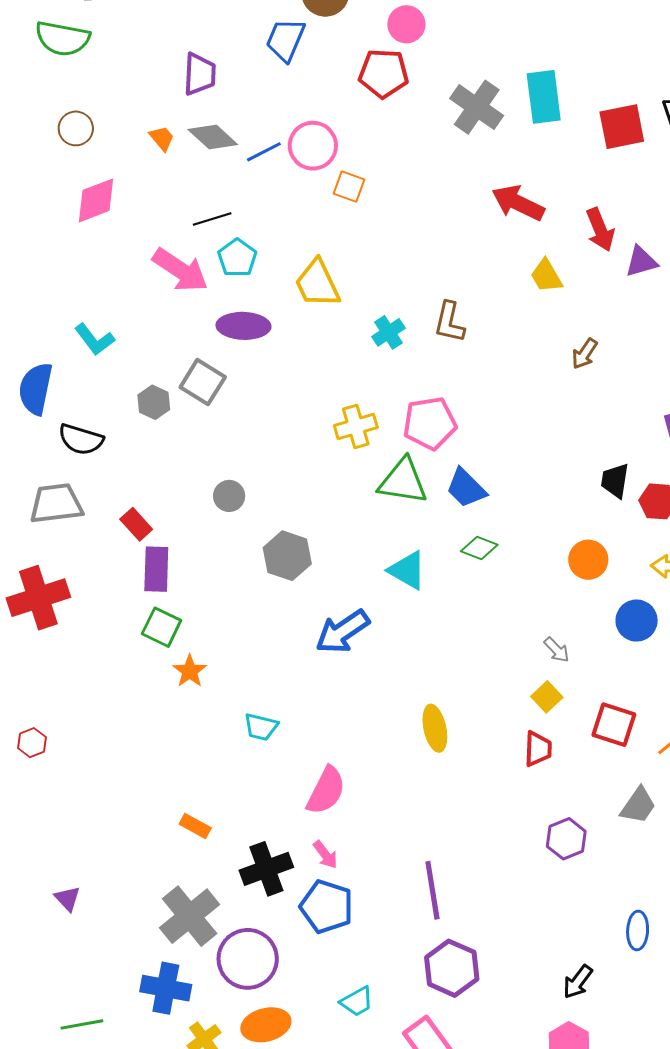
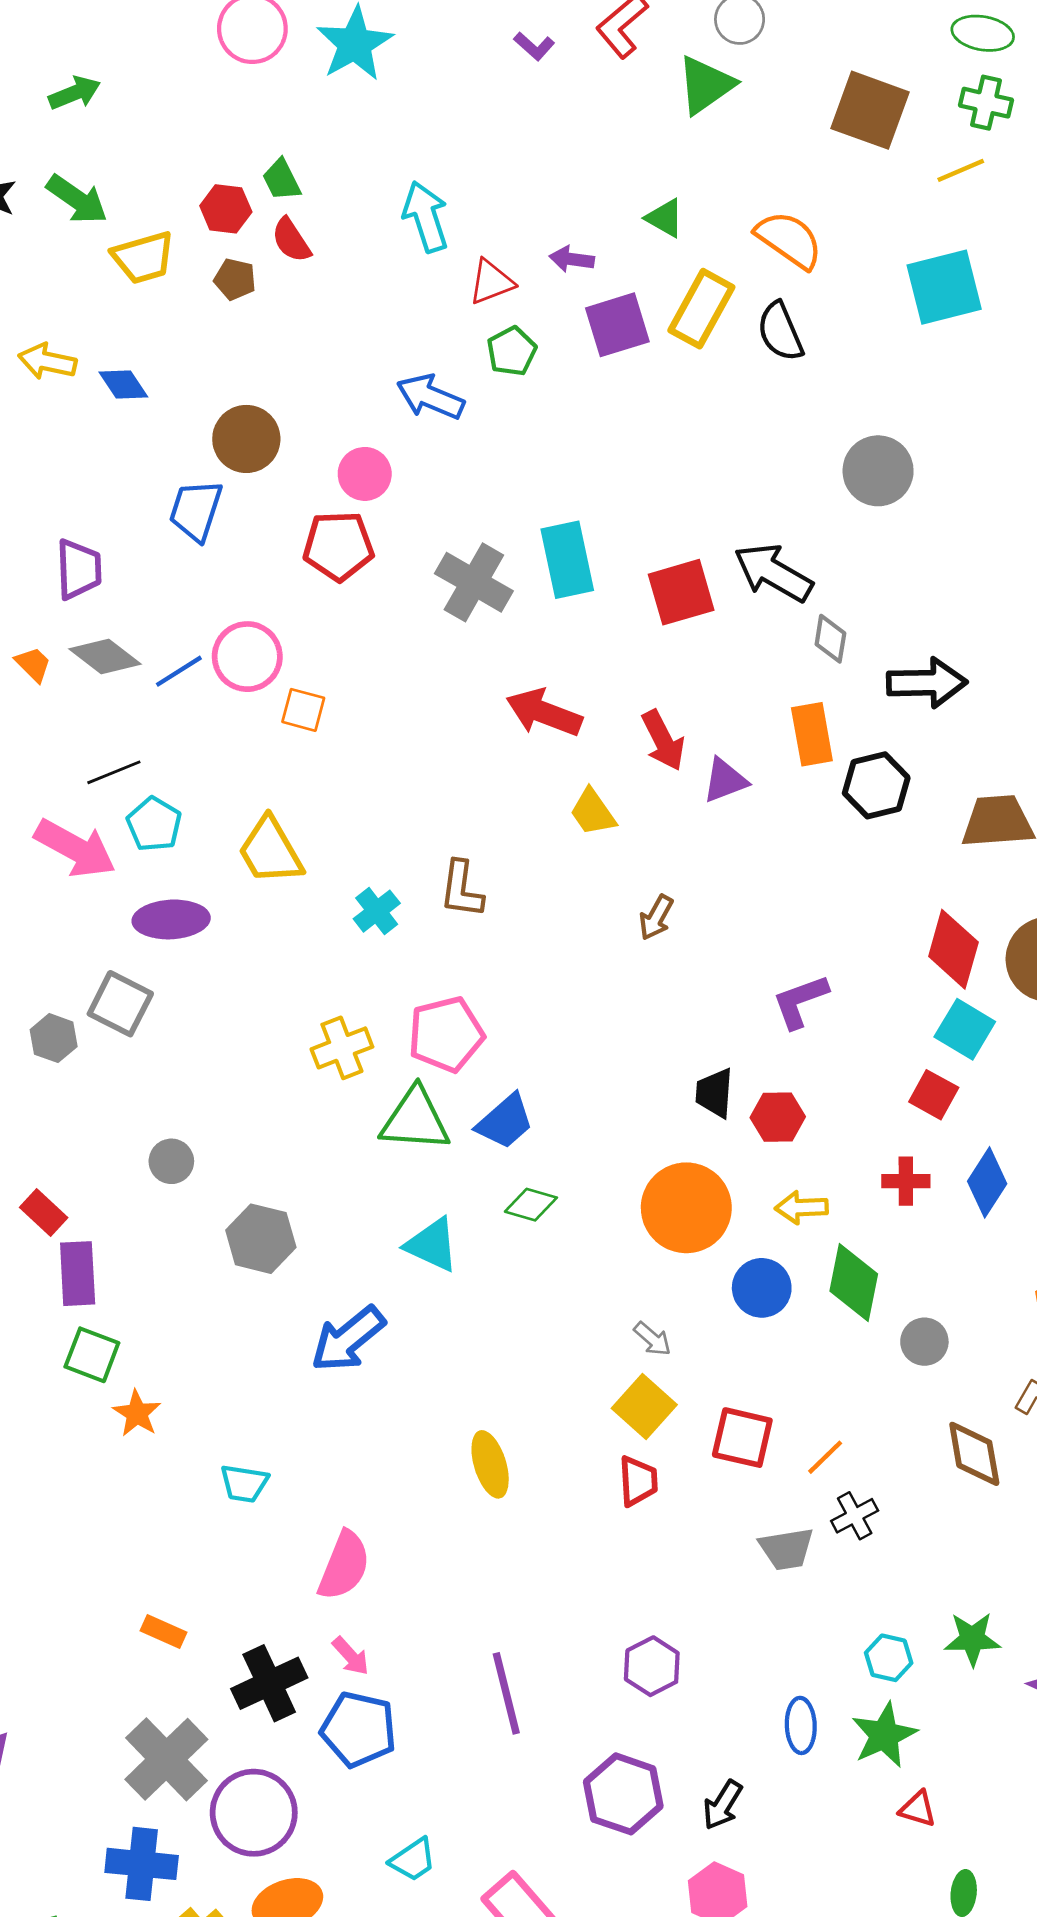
blue trapezoid: (466, 488) -> (505, 1122), turned -81
orange circle: (588, 560) -> (686, 1208), size x1.6
yellow square: (547, 697) -> (644, 1406), size x1.4
gray trapezoid: (638, 806) -> (786, 1549), turned 51
purple hexagon: (566, 839) -> (652, 1666), moved
purple hexagon: (452, 968) -> (623, 1794), moved

